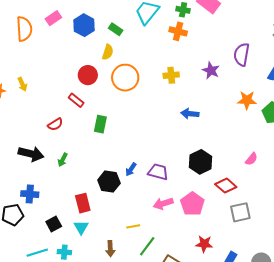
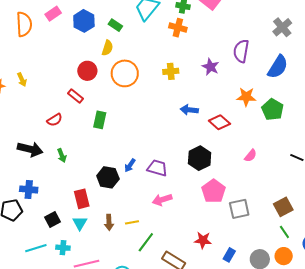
green arrow: (63, 160) -> (62, 155), turned -48
red diamond: (226, 186) -> (219, 122), moved
pink pentagon: (192, 204) -> (214, 191), moved
brown arrow: (110, 249) -> (109, 222), moved

